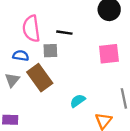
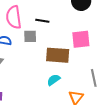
brown rectangle: (40, 78) -> (58, 55), moved, turned -50

